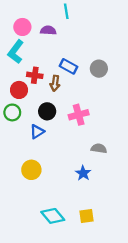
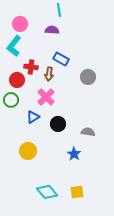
purple semicircle: (48, 30) -> (52, 30), moved
gray circle: (99, 69) -> (88, 77), moved
black circle: (47, 111) -> (58, 124), moved
pink cross: (79, 115) -> (46, 97), moved, turned -30

